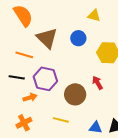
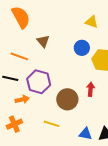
brown triangle: (47, 38) -> (43, 41), size x0.6
blue circle: (78, 38) -> (82, 48), moved
red arrow: (98, 83) -> (91, 89), turned 32

